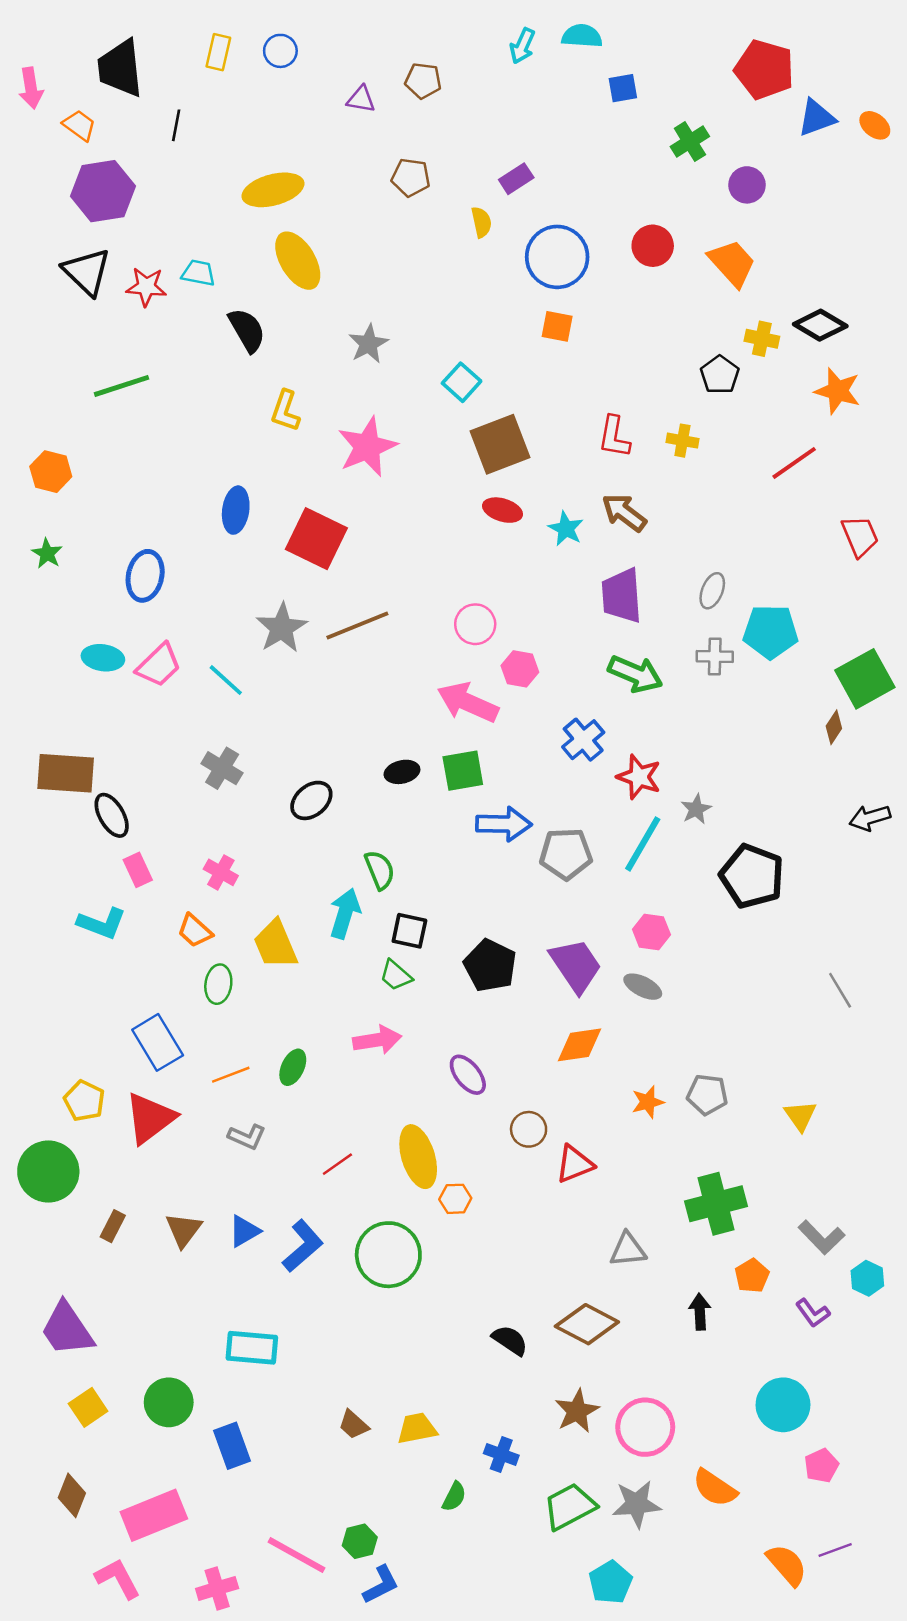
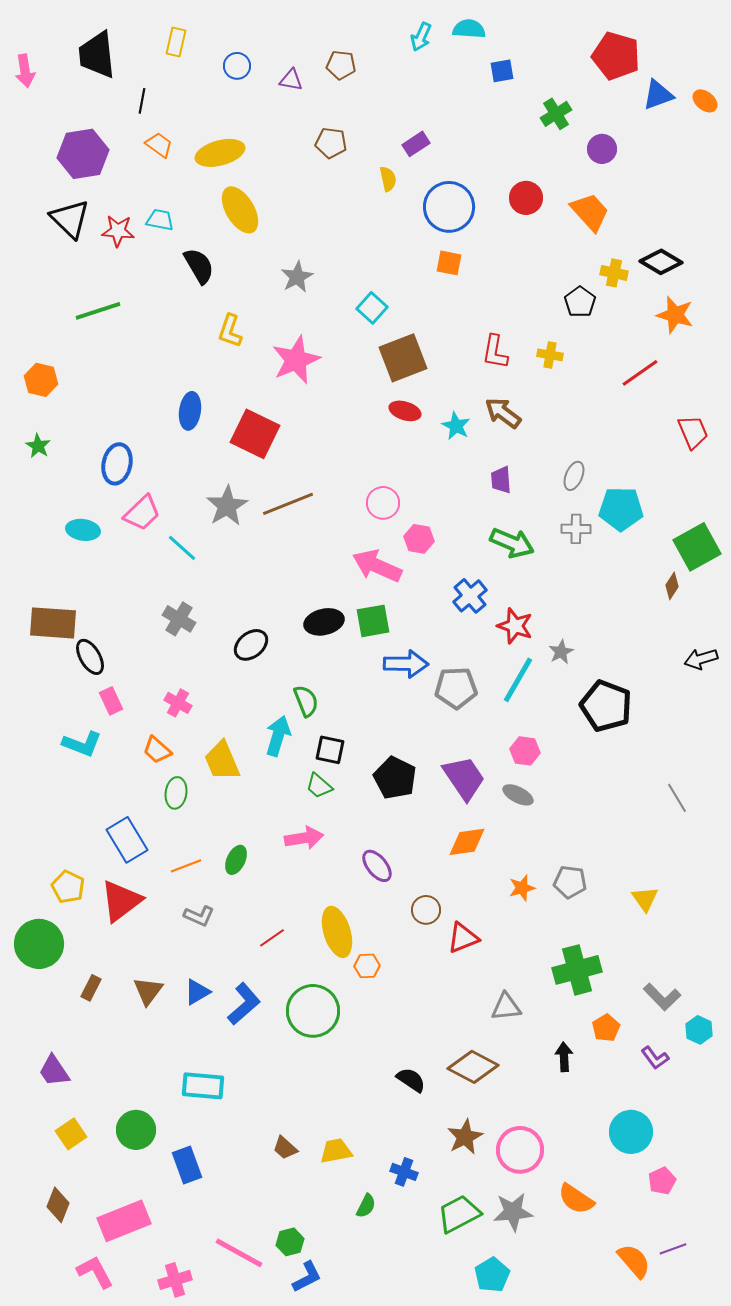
blue circle: (280, 51) -> (237, 66), moved
orange trapezoid: (79, 125) -> (159, 145), moved
purple trapezoid: (622, 596) -> (501, 480), size x0.6
pink trapezoid: (159, 665) -> (142, 513), moved
black ellipse: (402, 772) -> (324, 622), size x1.4
purple trapezoid: (67, 1329) -> (54, 1071), size x0.7

